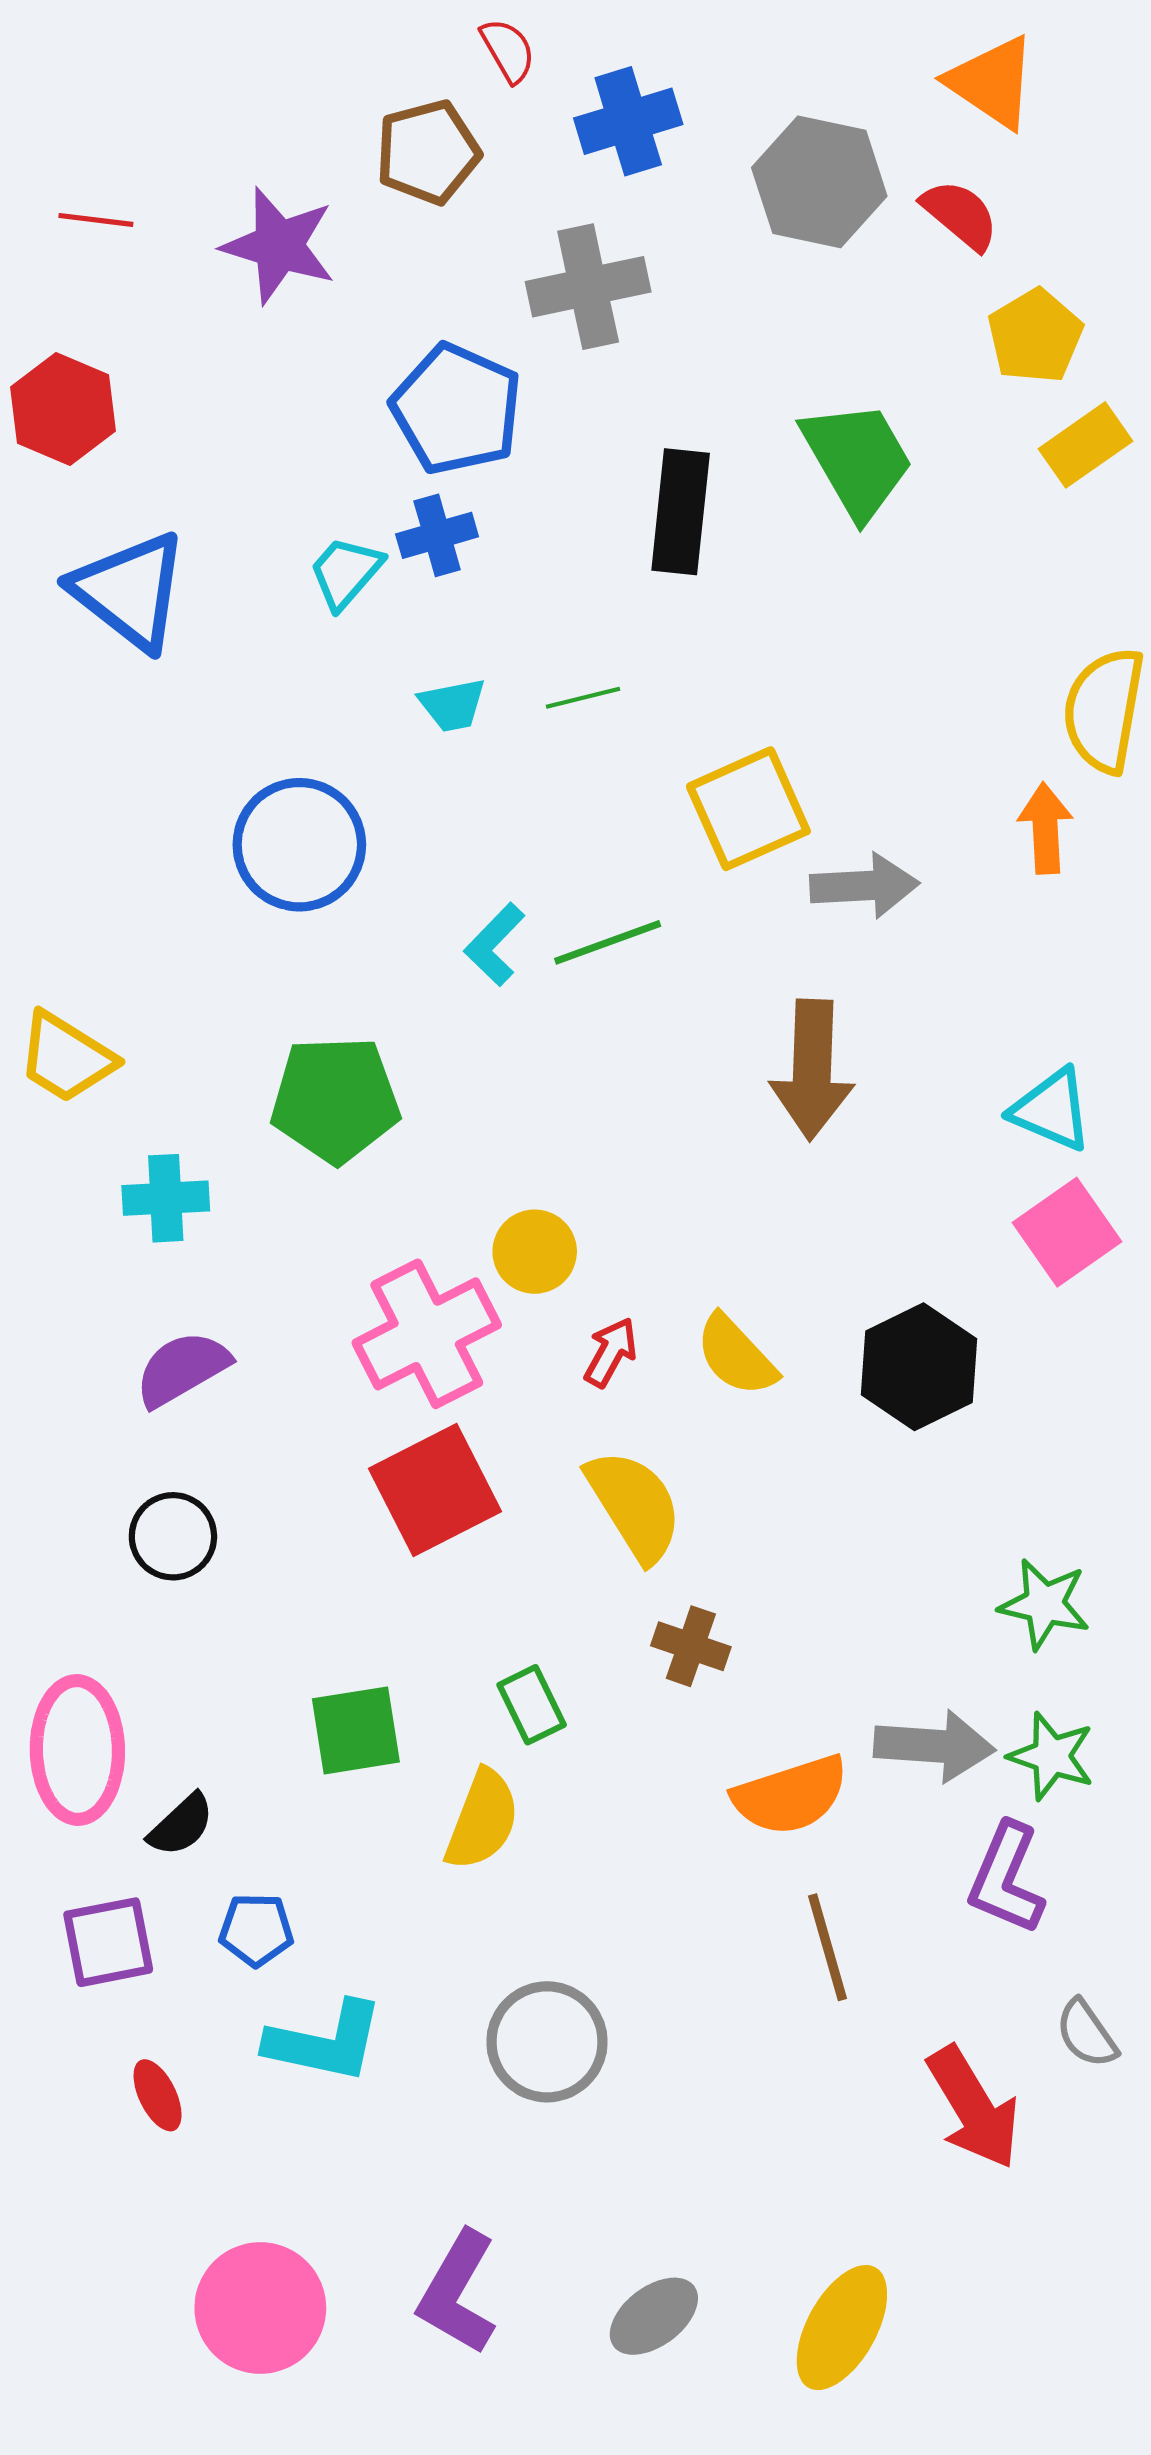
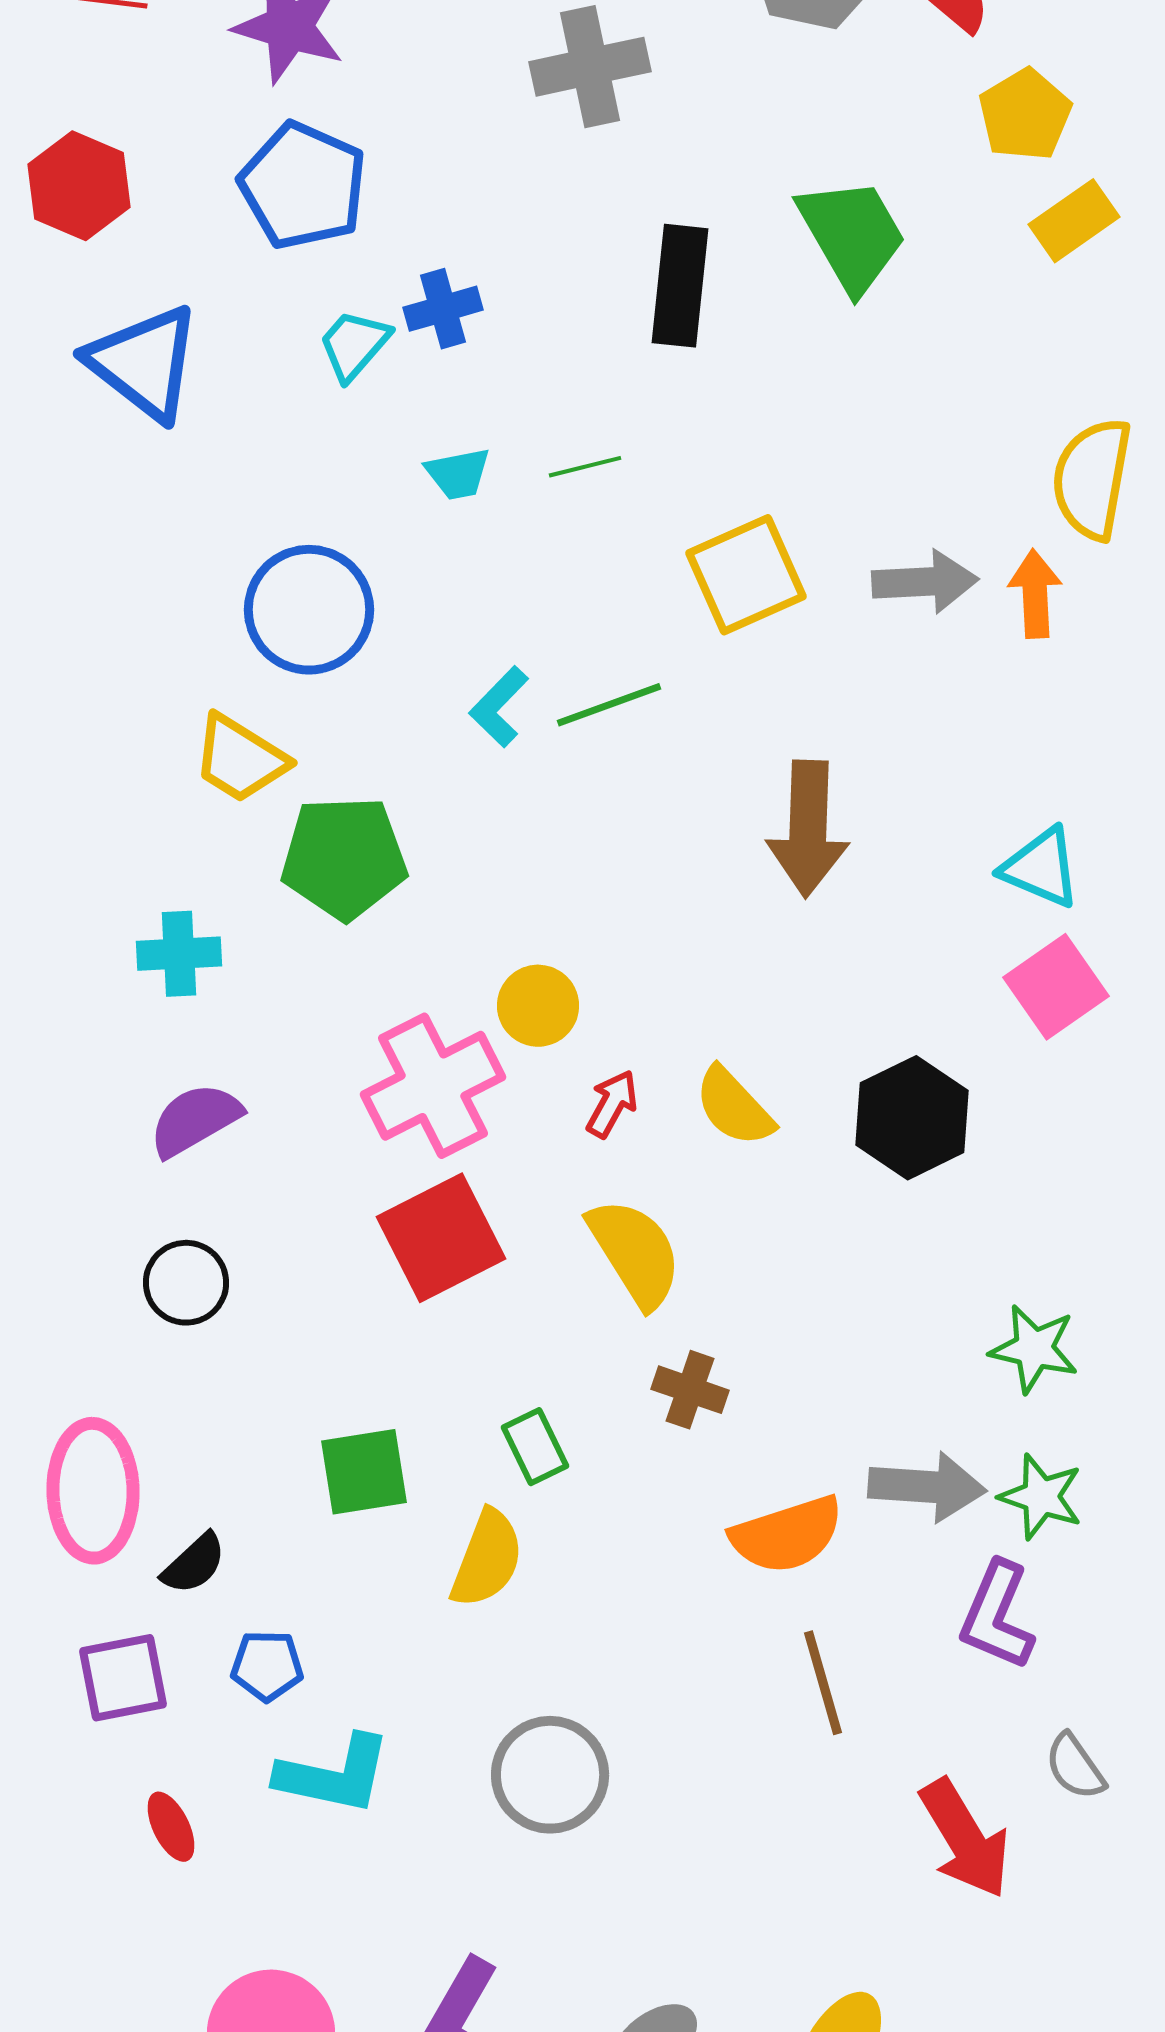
blue pentagon: (457, 409) -> (303, 186), moved
gray arrow: (865, 886) -> (925, 582), moved
yellow trapezoid: (66, 1057) -> (240, 759), moved

